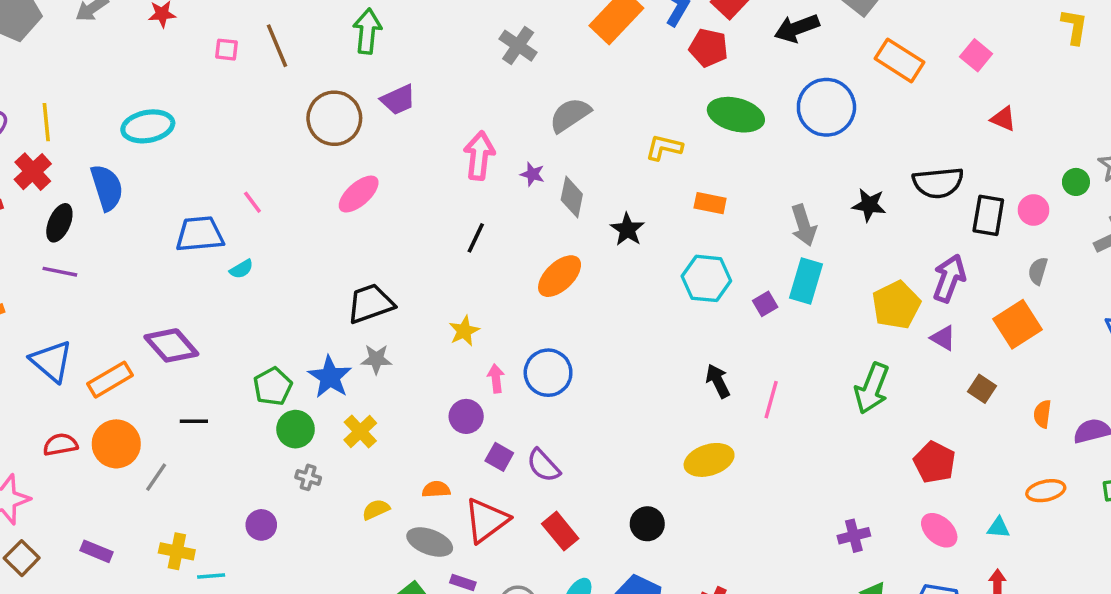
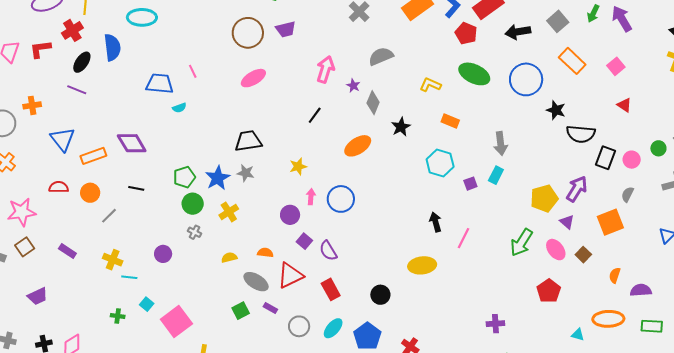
black star: (869, 205) -> (556, 110), moved
cyan rectangle: (806, 281) -> (496, 175), size x0.7
orange circle: (116, 444) -> (90, 193), size x0.7
orange ellipse: (1046, 491) -> (608, 319), size x1.4
pink ellipse: (939, 530) -> (556, 250), moved

